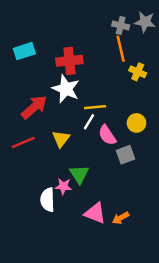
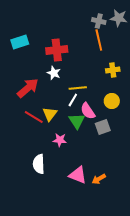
yellow cross: (138, 72) -> (113, 70), moved, turned -32
white star: (66, 89) -> (54, 73), size x0.6
red line: (23, 142) -> (34, 117), moved, turned 54
green triangle: (79, 174) -> (77, 121), moved
pink star: (63, 186) -> (60, 140), moved

